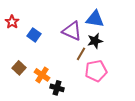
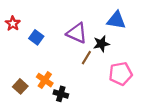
blue triangle: (95, 19) -> (116, 20), moved
brown square: (19, 68) -> (20, 86), moved
pink pentagon: (96, 71) -> (121, 74), moved

